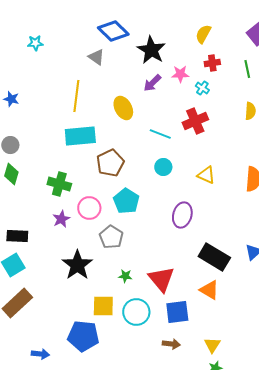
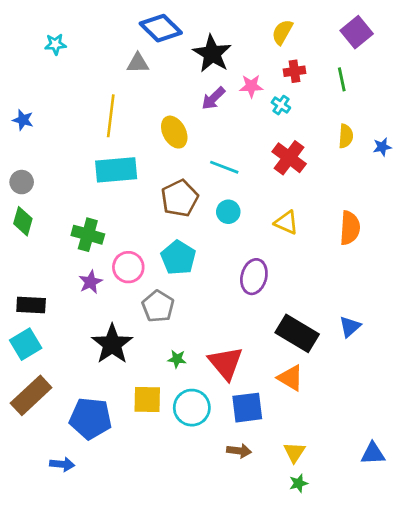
gray triangle: (96, 57) -> (138, 63), turned -36
red cross: (195, 121) -> (289, 158), moved, turned -30
brown pentagon: (110, 163) -> (180, 198), moved
blue pentagon: (83, 336) -> (90, 418), moved

